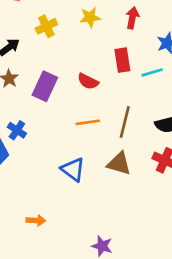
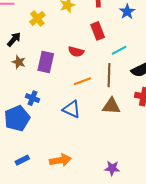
cyan line: (152, 72) -> (119, 50), moved
blue triangle: (73, 170) -> (71, 109), moved
orange arrow: (36, 220) -> (60, 160), size x1.5

